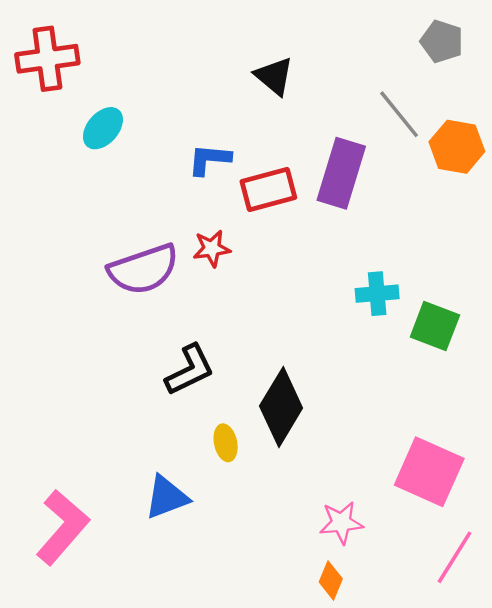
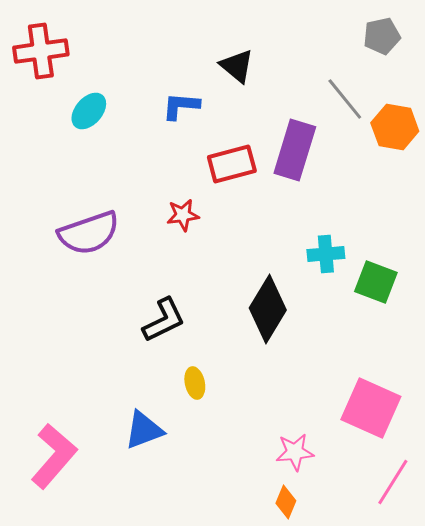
gray pentagon: (442, 41) -> (382, 36), turned -30
blue L-shape: (209, 159) -> (181, 106), moved
purple semicircle: (143, 269) -> (89, 233), moved
black diamond: (281, 407) -> (268, 309), moved

